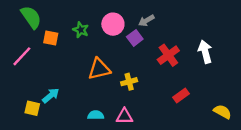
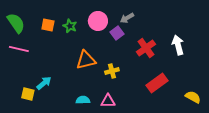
green semicircle: (31, 17) -> (16, 23), moved
orange square: (51, 38) -> (48, 25), moved
pink line: (22, 56) -> (19, 49), turned 60
red rectangle: (181, 96) -> (157, 83), size x1.5

